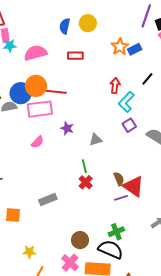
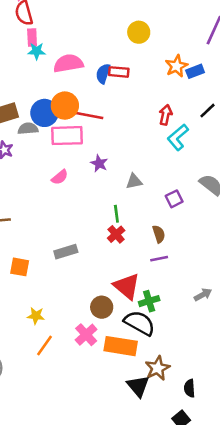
blue semicircle: (65, 26) -> (103, 74), moved
purple square: (129, 125) -> (174, 199), moved
red triangle: (133, 186) -> (127, 286), moved

